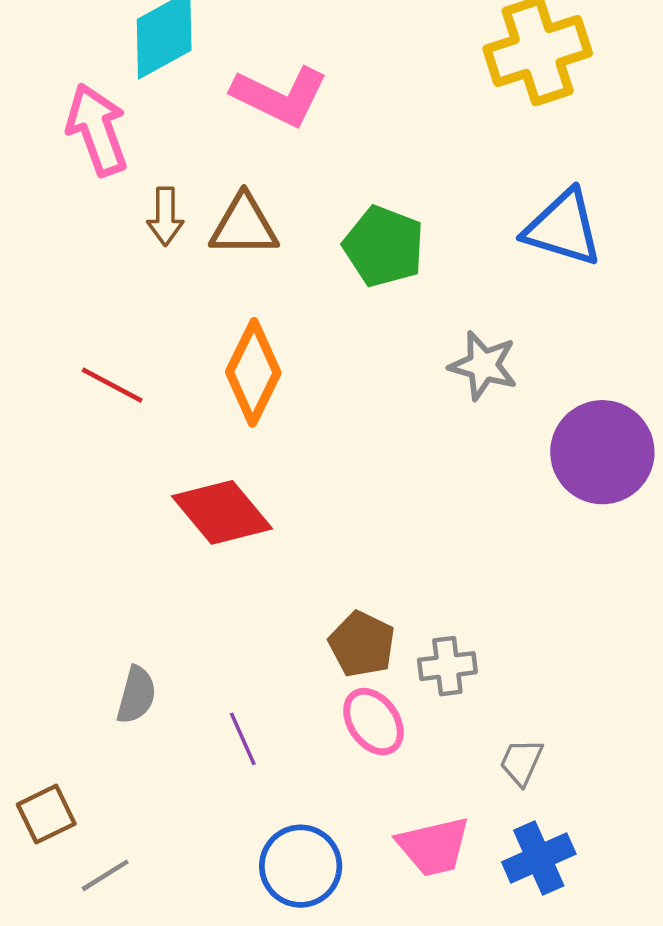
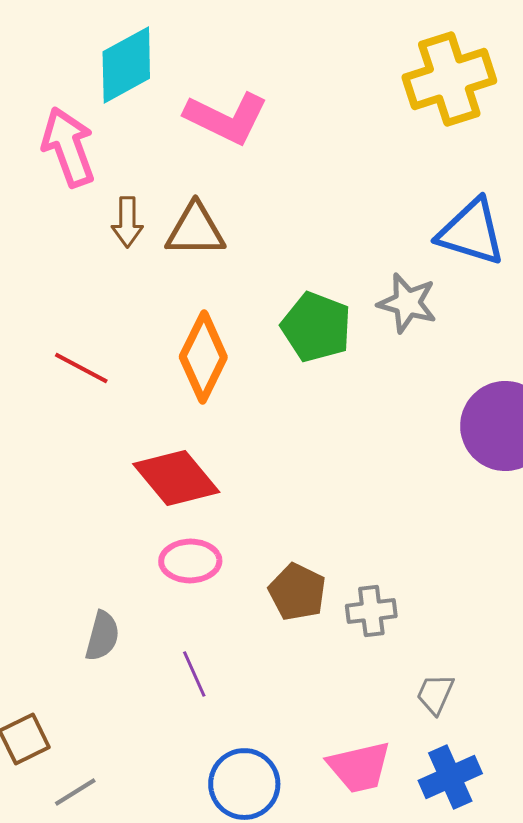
green pentagon: (384, 246) -> (316, 327), moved
gray star: (483, 365) -> (407, 303), moved
pink ellipse: (373, 722) -> (190, 561), moved, turned -56

